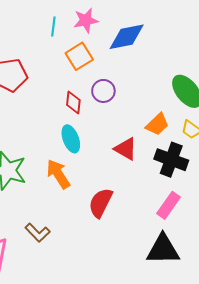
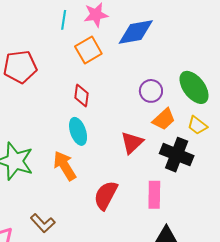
purple circle: (103, 91) -> (151, 91), moved
red triangle: (126, 149) -> (132, 143), turned 45
pink rectangle: (169, 205) -> (154, 195), moved, turned -36

